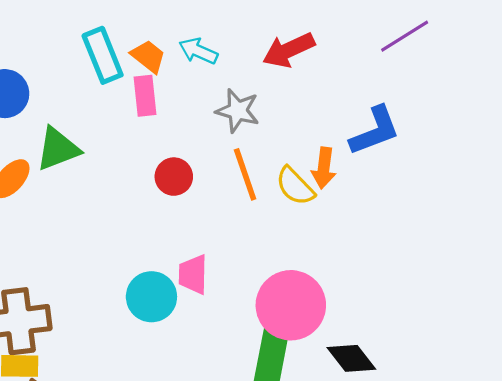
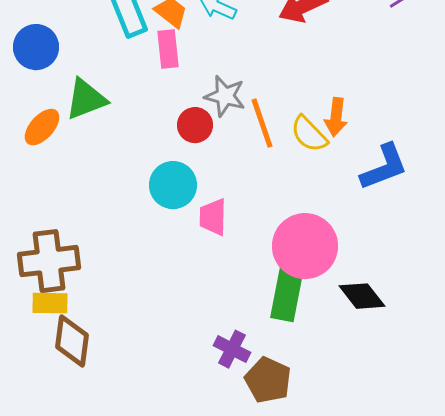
gray star: (238, 111) -> (225, 96), moved
blue L-shape: (375, 131) -> (384, 167), moved
cyan circle: (151, 297) -> (173, 185), moved

